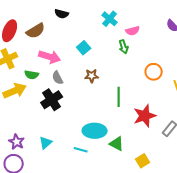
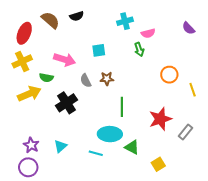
black semicircle: (62, 14) -> (77, 16), turned -32
cyan cross: (110, 19) -> (125, 21), turned 35
brown semicircle: (36, 31) -> (50, 20), moved, turned -108
cyan square: (84, 48) -> (99, 50), turned 32
gray semicircle: (58, 78) -> (86, 81), moved
green line: (119, 97) -> (122, 107), moved

